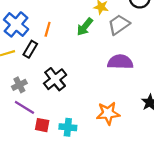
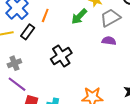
purple semicircle: (120, 62) -> (109, 41), moved, size x0.6
black cross: (55, 79) -> (61, 56), moved

